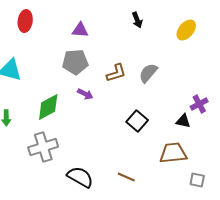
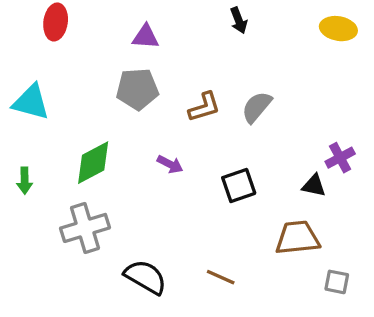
yellow ellipse: (186, 30) -> (338, 29), moved, turned 60
purple arrow: (85, 94) -> (170, 164), moved
black square: (137, 121) -> (239, 185), turned 30

